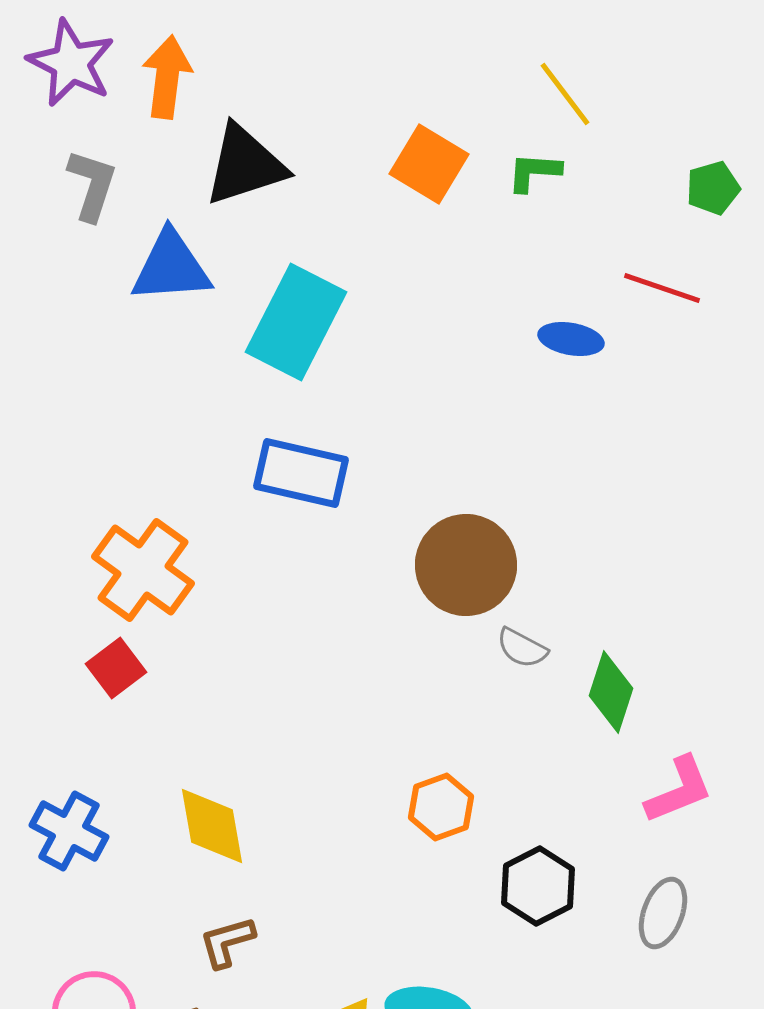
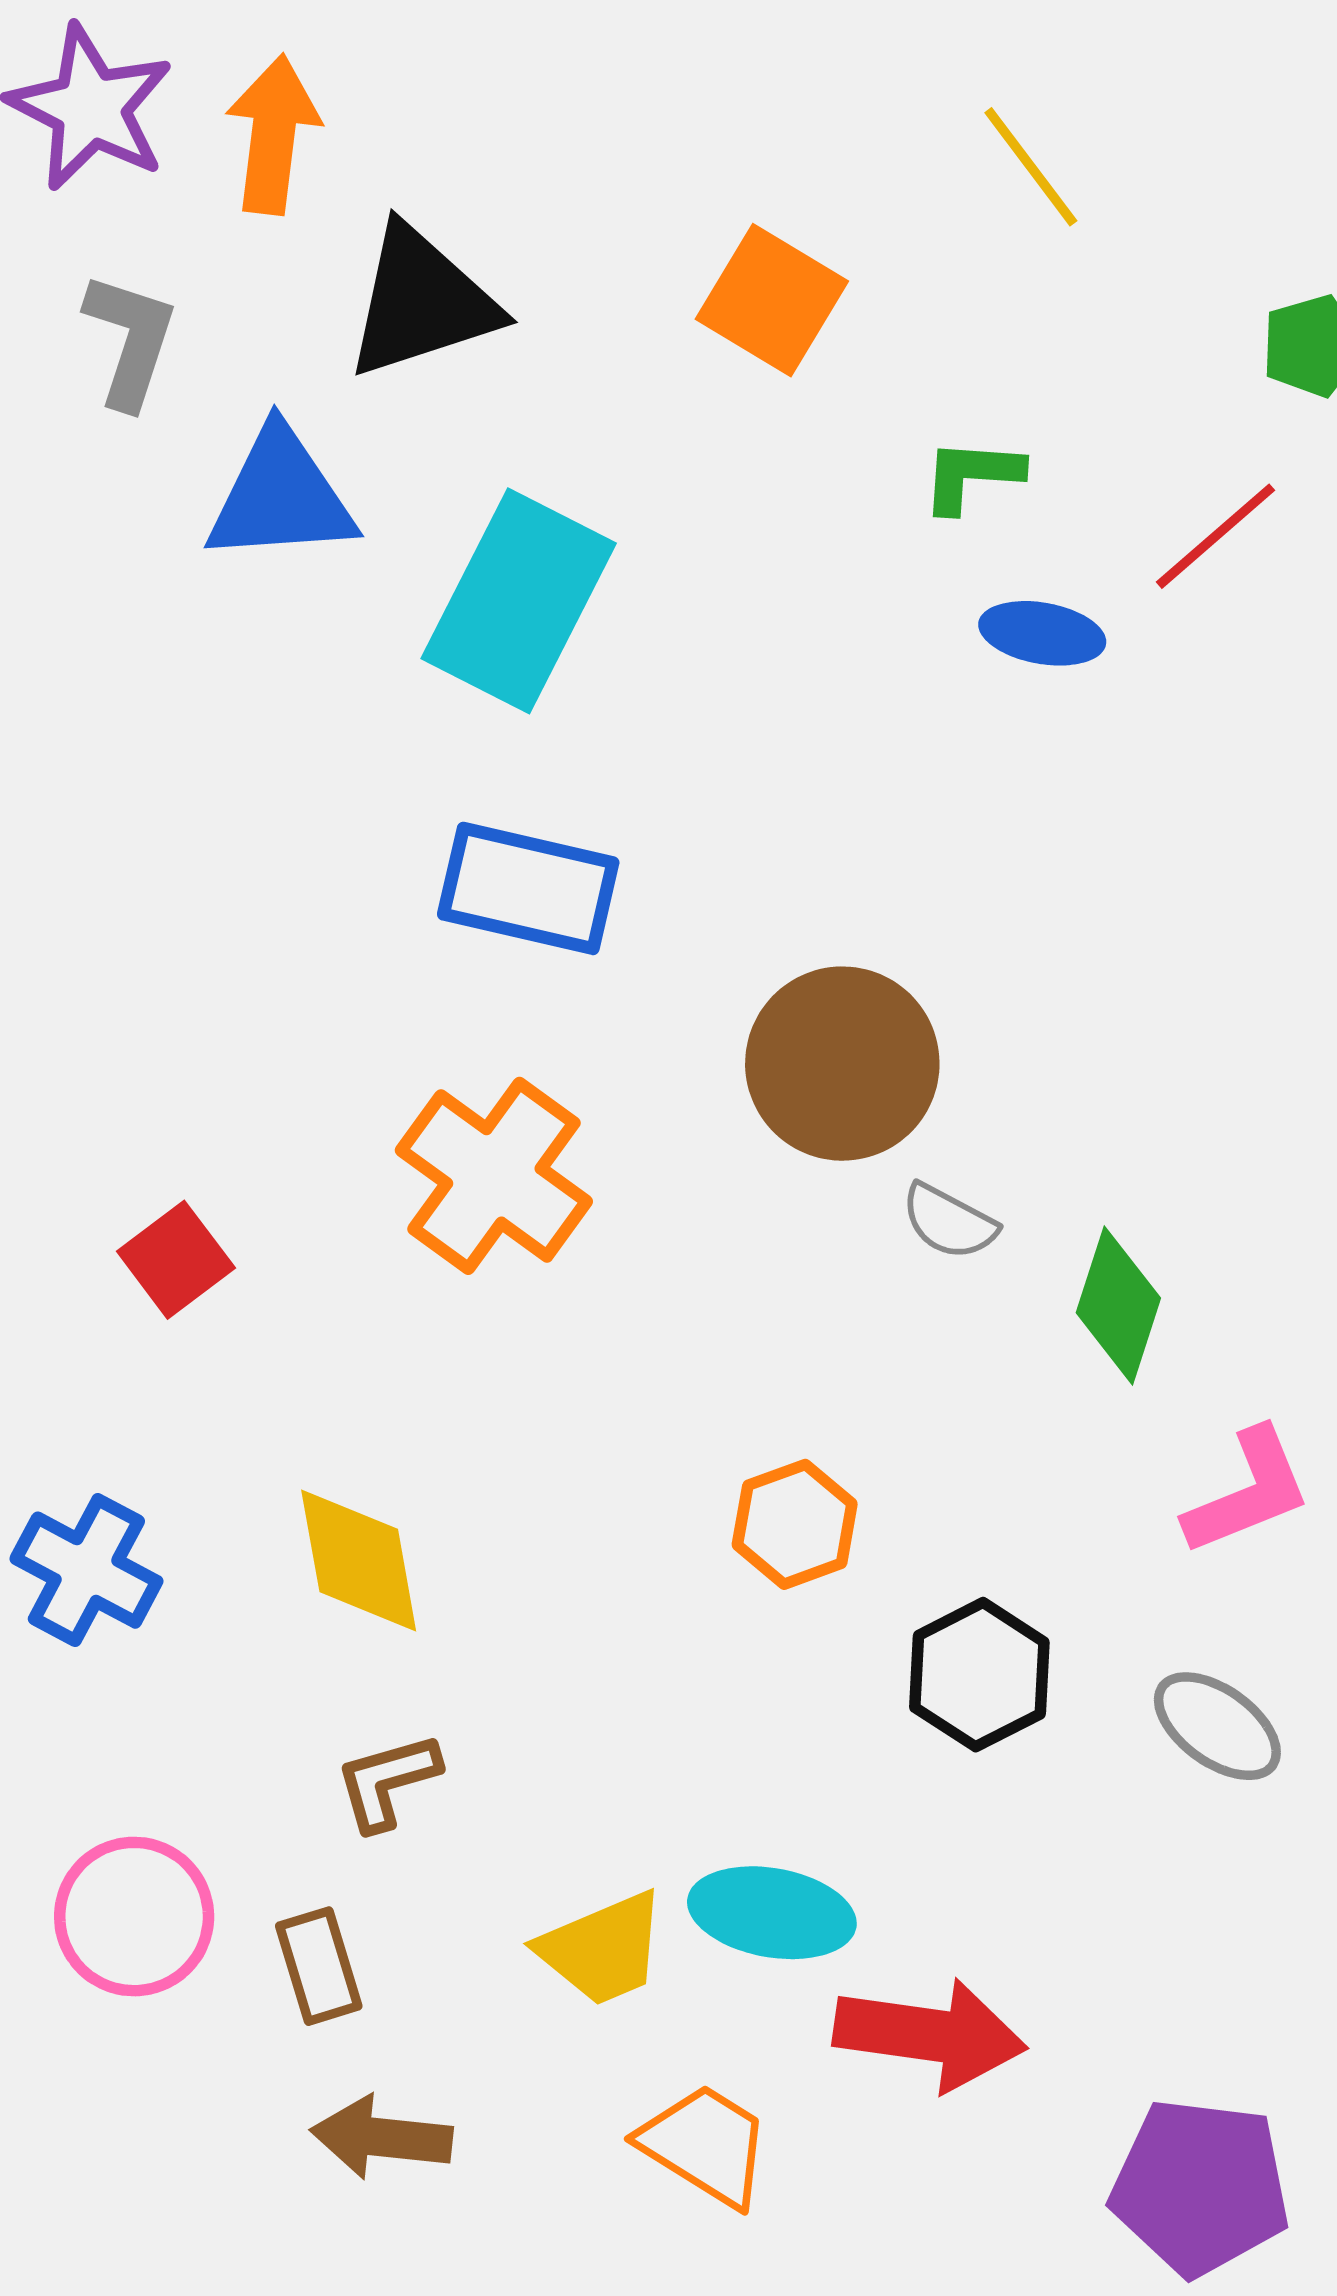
green L-shape: (534, 172) -> (972, 475), moved
red line: (662, 288) -> (1215, 536), turned -60
orange cross: (143, 570) -> (494, 1176), moved
gray ellipse: (663, 913) -> (1217, 1726), turned -74

